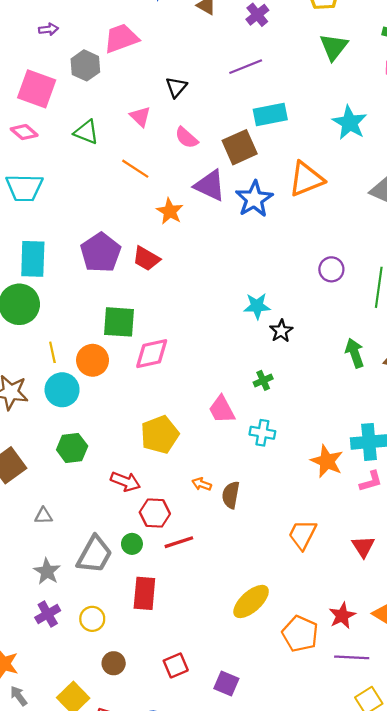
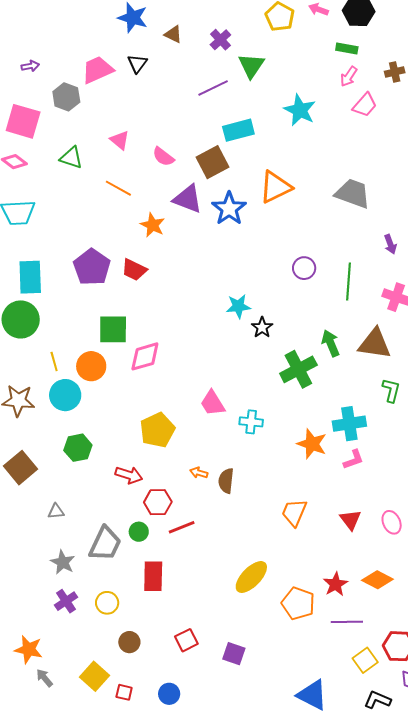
green triangle: (334, 47) -> (251, 66), moved
black triangle: (176, 87) -> (137, 63), moved
cyan star: (350, 123) -> (300, 110), moved
green cross: (263, 380) -> (298, 369), moved, size x2.0

